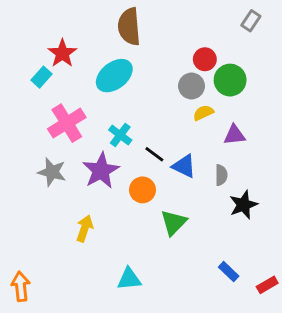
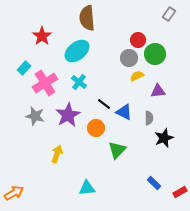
cyan rectangle: (42, 77) -> (24, 68), moved
cyan cross: (120, 135) -> (79, 82), moved
orange arrow: (21, 286) -> (14, 193), turned 66

